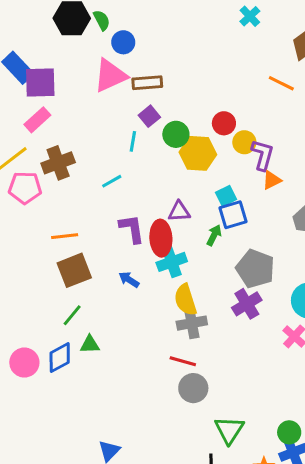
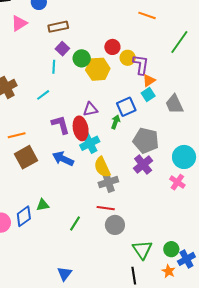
pink triangle: (110, 75) -> (19, 23), moved, size x0.7
cyan square: (226, 196) -> (148, 94), moved
blue arrow: (129, 280) -> (63, 159), size x1.5
green line: (72, 315) -> (75, 224), moved
green circle: (289, 432) -> (171, 249), moved

